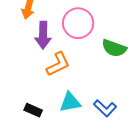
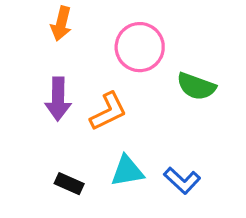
purple arrow: (43, 35) -> (58, 99), moved

